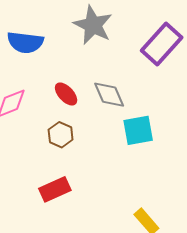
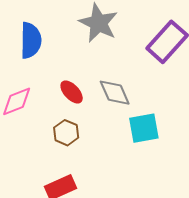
blue semicircle: (25, 42) -> (31, 40), turned -96

